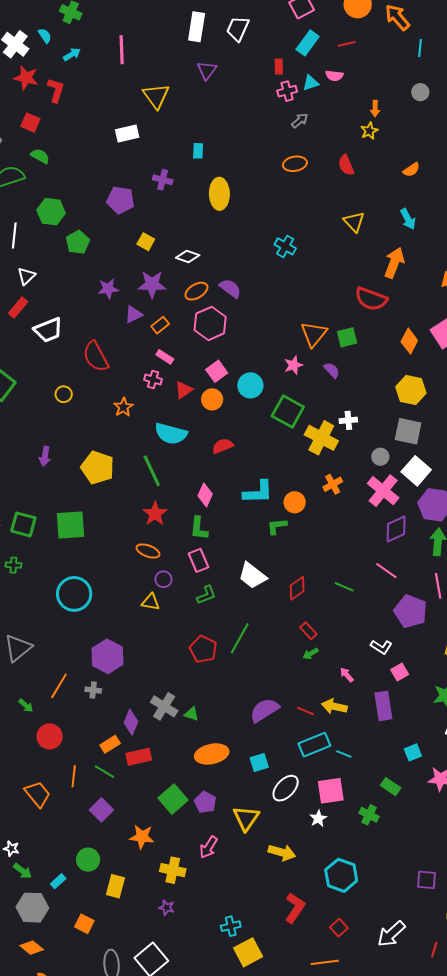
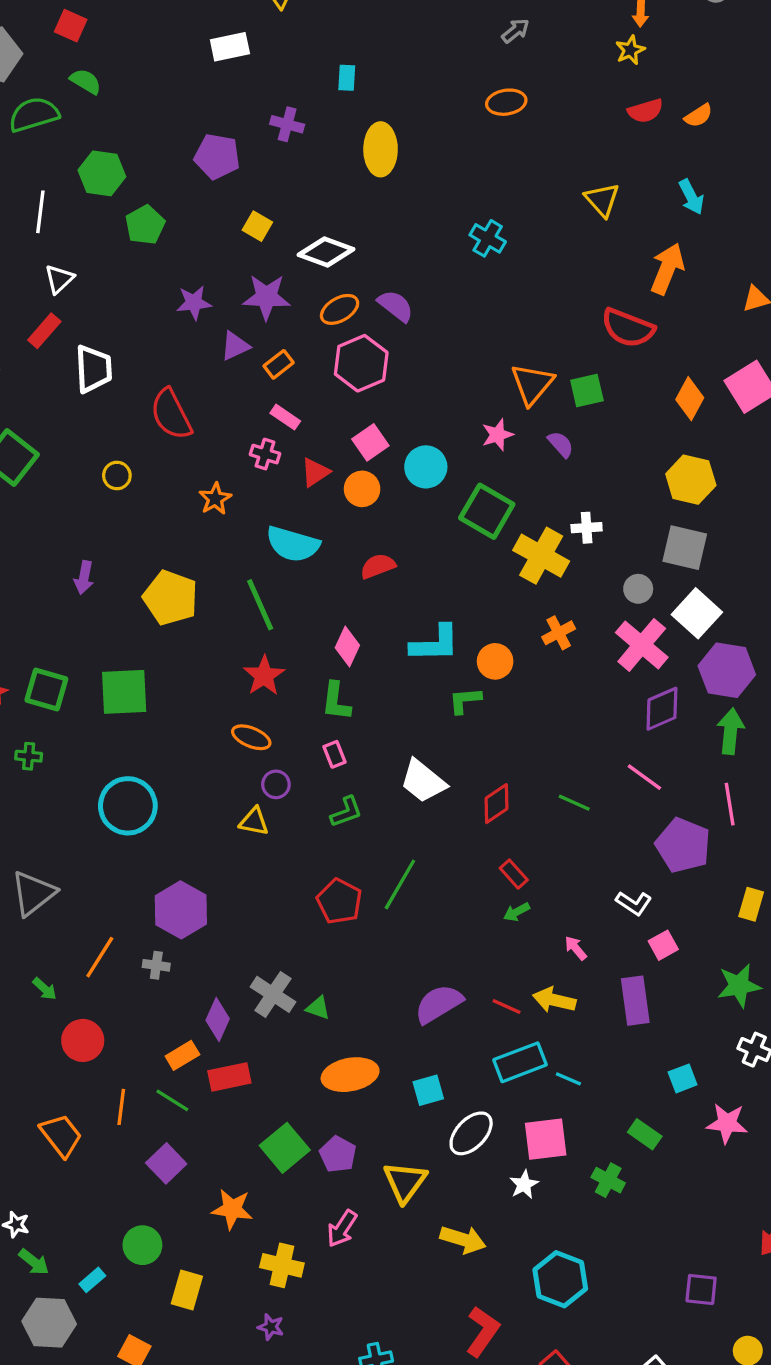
red semicircle: (346, 165) -> (645, 111), moved, turned -85
white diamond: (188, 257) -> (326, 252), size x1.4
white trapezoid: (48, 330) -> (94, 369), turned -72
pink rectangle: (199, 560) -> (334, 754), size x0.7

